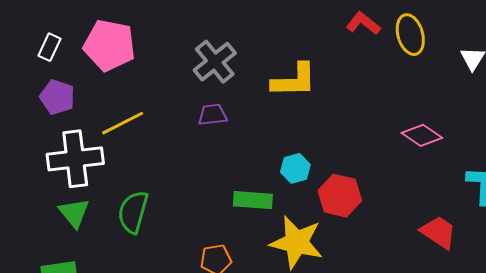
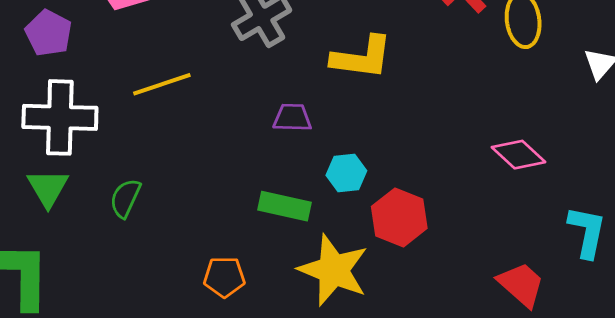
purple trapezoid: (213, 115) -> (292, 118), moved
yellow line: (123, 123) -> (162, 84), moved
green semicircle: (133, 212) -> (125, 198), size x0.7

